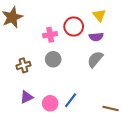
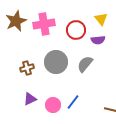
pink cross: (50, 35) -> (44, 24), moved, size x1.5
gray circle: (53, 59) -> (56, 62), size x1.5
gray semicircle: (95, 59) -> (85, 64), moved

